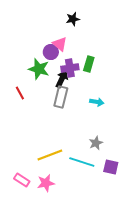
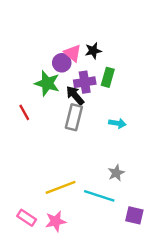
black star: (73, 19) -> (93, 51), moved
black arrow: (62, 79) -> (75, 95), turned -66
purple square: (111, 167) -> (134, 215), moved

